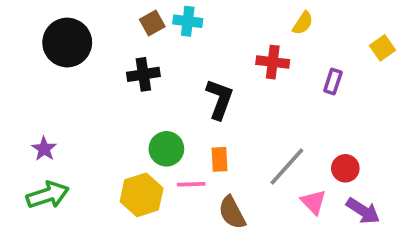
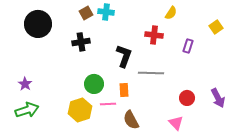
gray line: (287, 167) -> (151, 73), moved, turned 50
red circle: (345, 168) -> (187, 98), moved
pink triangle: (313, 202) -> (176, 123), moved
purple arrow: (363, 211) -> (218, 98), moved, turned 30

